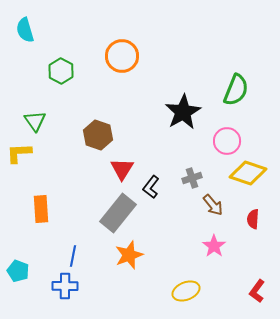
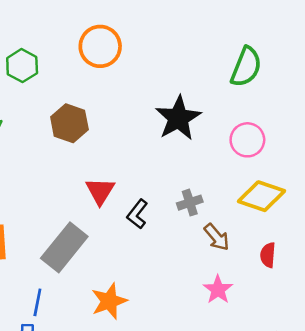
green semicircle: (236, 90) -> (246, 67), moved
brown hexagon: (98, 135) -> (69, 123), moved
pink circle: (227, 141) -> (247, 140), moved
gray rectangle: (118, 213) -> (64, 247), moved

